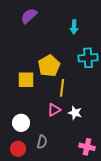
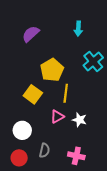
purple semicircle: (29, 16) -> (31, 34), moved
cyan cross: (88, 58) -> (93, 61), turned -36
yellow square: (26, 80) -> (33, 94), moved, turned 36
pink cross: (87, 147) -> (76, 156), moved

